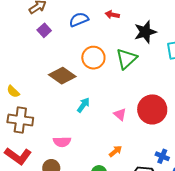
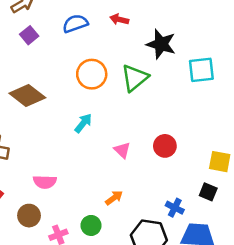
black star: (145, 32) -> (161, 44), turned 30
brown diamond: (62, 76) -> (27, 96), moved
cyan arrow: (83, 105) -> (83, 123), moved
red circle: (152, 109) -> (165, 146), size x0.6

